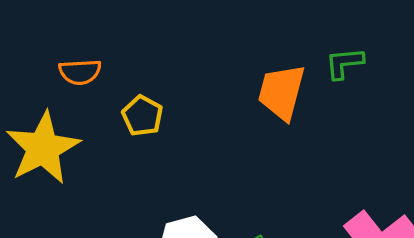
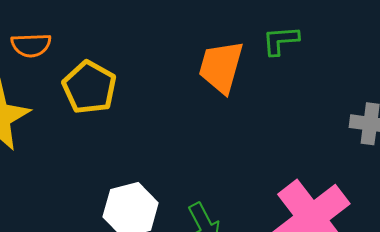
yellow pentagon: (142, 116) -> (89, 87), size x1.4

